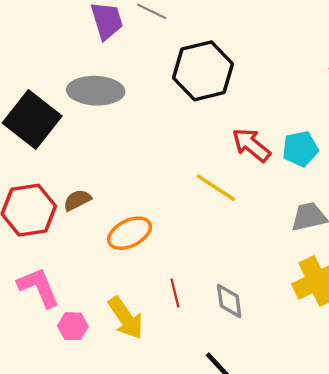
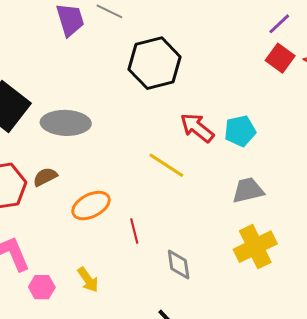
gray ellipse: (96, 91) -> (66, 123), moved
red line: (175, 293) -> (134, 231), moved
yellow arrow: (126, 318) -> (88, 280), size x0.7

